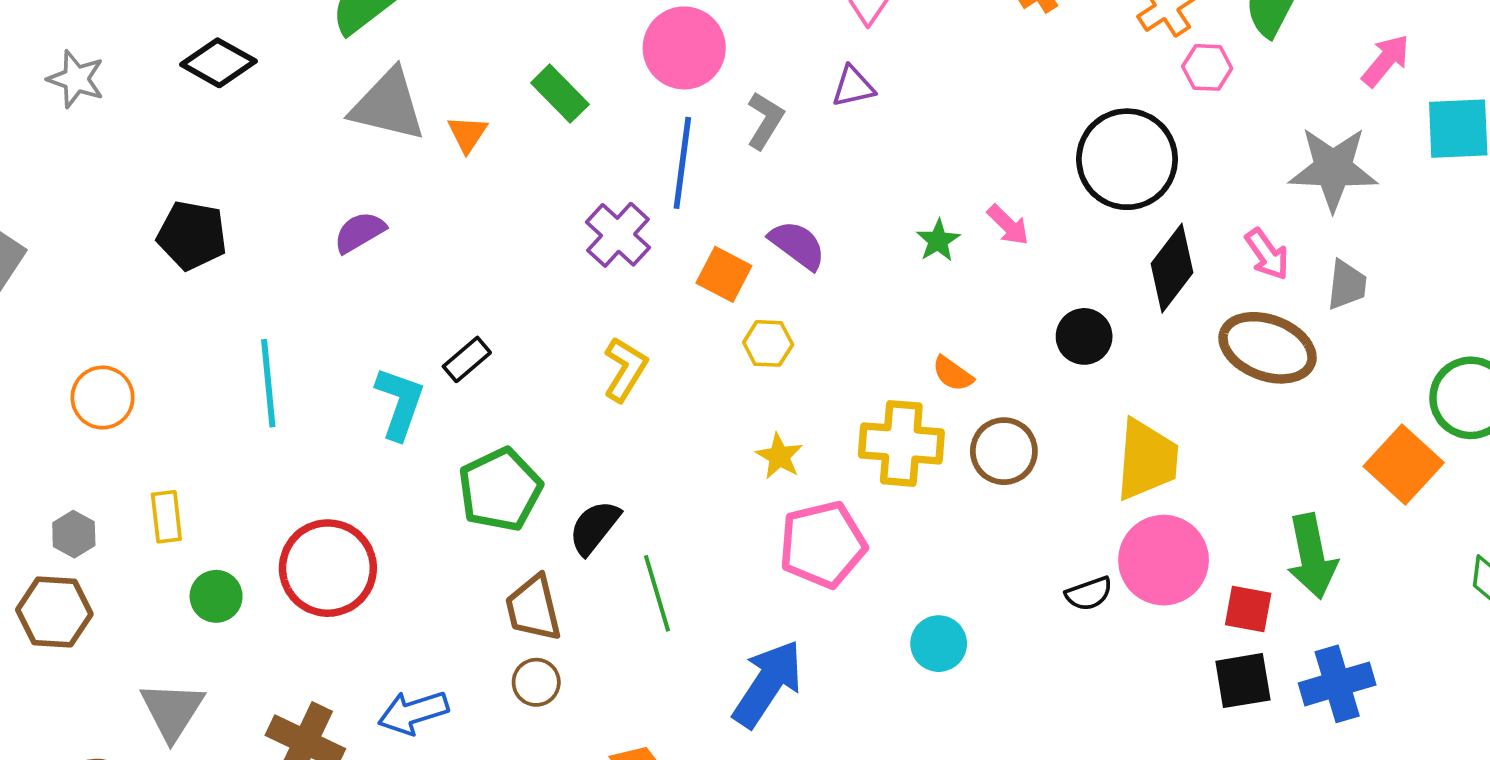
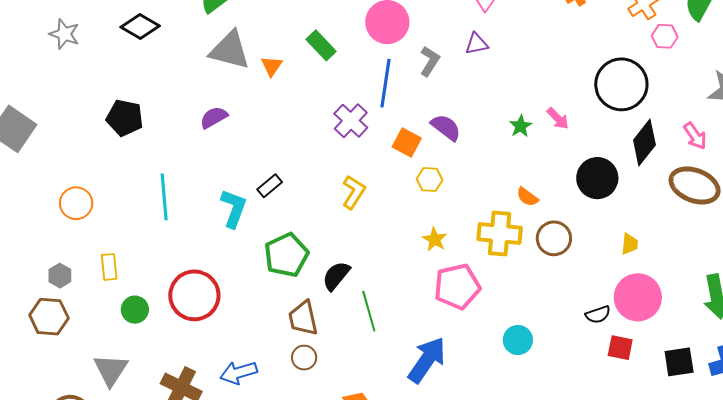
black circle: (1084, 336) -> (597, 178), size x1.4
yellow trapezoid: (1147, 460) -> (630, 244), size x0.5
red square: (1248, 609) -> (620, 348), moved

